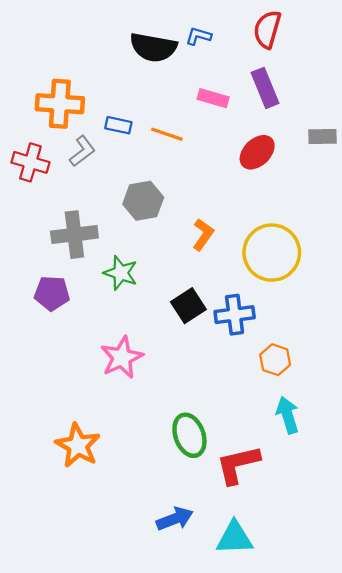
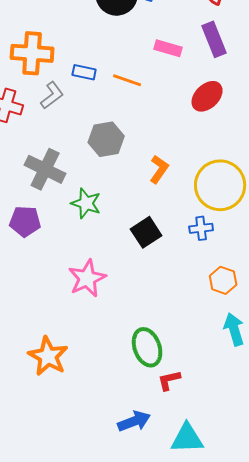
gray cross: (74, 235) -> (45, 169), turned 33
blue cross: (235, 315) -> (201, 228), moved, size x0.7
red L-shape: (238, 465) -> (169, 380), moved, size x0.6

